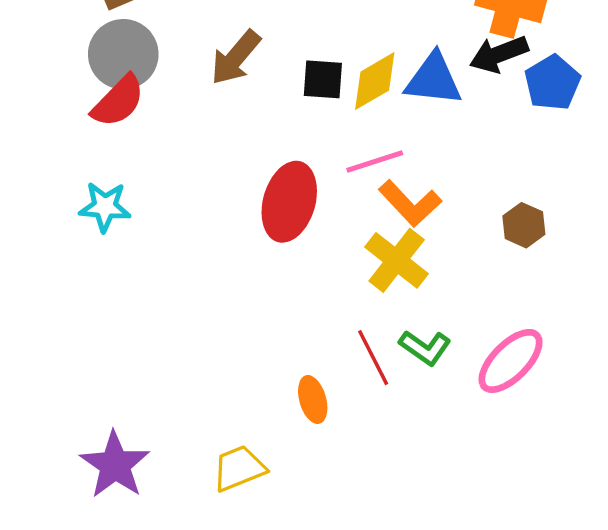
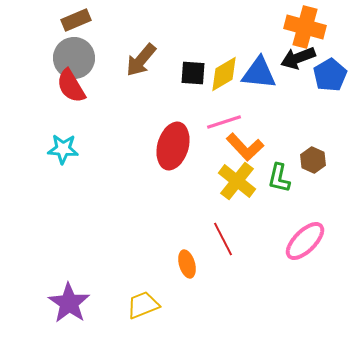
red semicircle: (118, 101) -> (71, 86), turned 105
green L-shape: (425, 348) -> (279, 178), moved, turned 68

